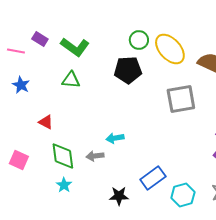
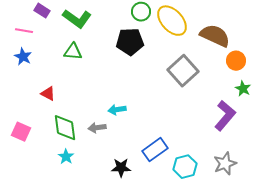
pink line: (16, 51) -> (24, 31), moved
gray square: (181, 99) -> (183, 71), turned -32

